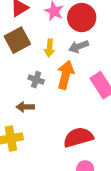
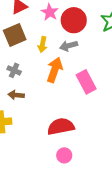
gray cross: (36, 80) -> (14, 70), moved

